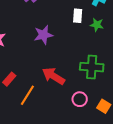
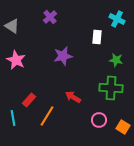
green star: (97, 25) -> (116, 60), moved
red arrow: (53, 76) -> (73, 97), size x0.7

